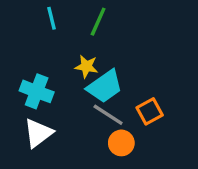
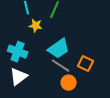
yellow star: (86, 66) -> (36, 26), moved
orange square: (150, 111) -> (86, 64), turned -35

